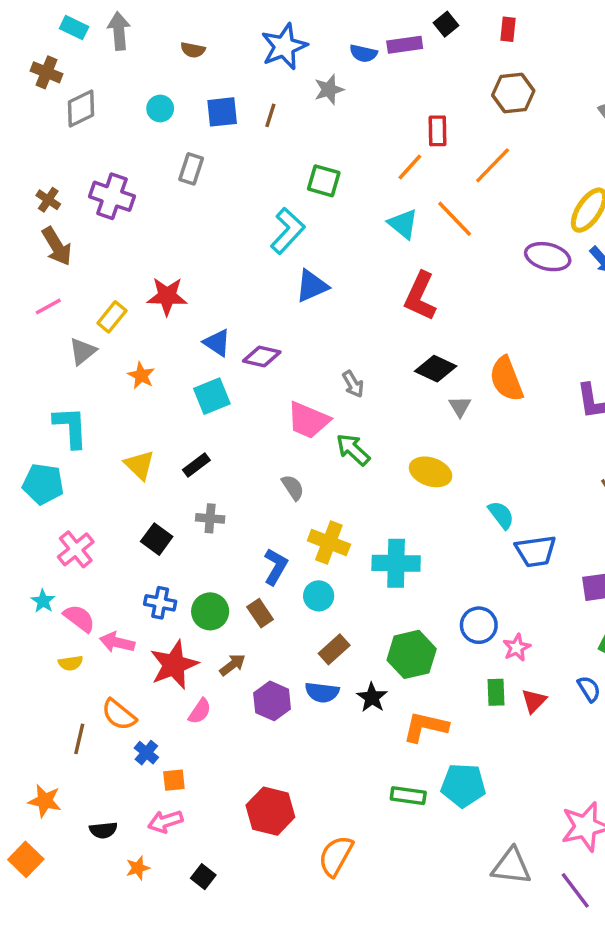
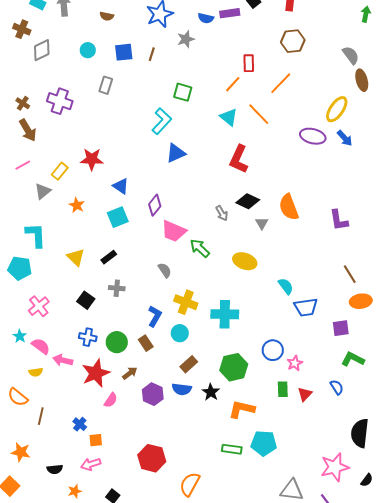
purple diamond: (262, 356) -> (155, 205), moved, turned -65
gray arrow: (353, 384) -> (222, 213), moved
orange semicircle: (119, 715) -> (18, 397), moved

